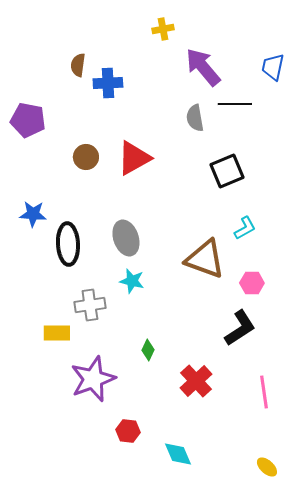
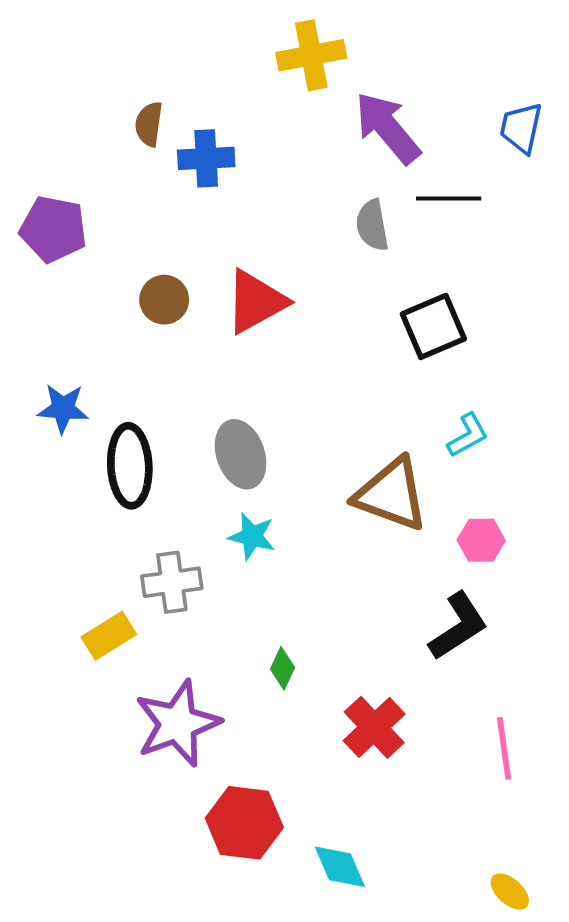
yellow cross: (163, 29) -> (311, 55), size x1.6
yellow rectangle: (57, 333) -> (109, 636), turned -32
red hexagon: (128, 431) -> (244, 823), size x1.6

